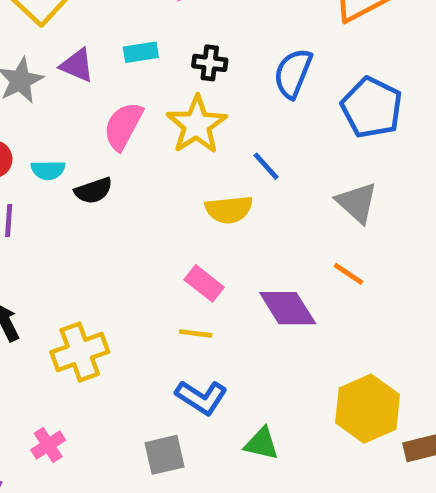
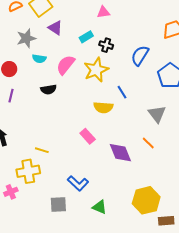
cyan rectangle: (141, 52) -> (86, 37), moved, turned -32
purple triangle: (77, 65) -> (55, 28), moved
cyan semicircle: (48, 170) -> (39, 59), moved
yellow line: (196, 333) -> (42, 150), moved
yellow cross: (80, 352) -> (28, 171), moved

